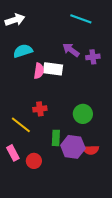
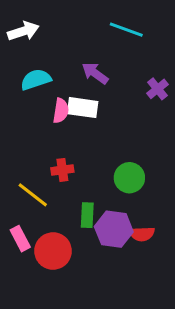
purple arrow: (71, 50) -> (95, 73), moved
purple cross: (93, 57) -> (157, 89), moved, turned -32
red circle: (34, 161) -> (53, 251), size x1.5

